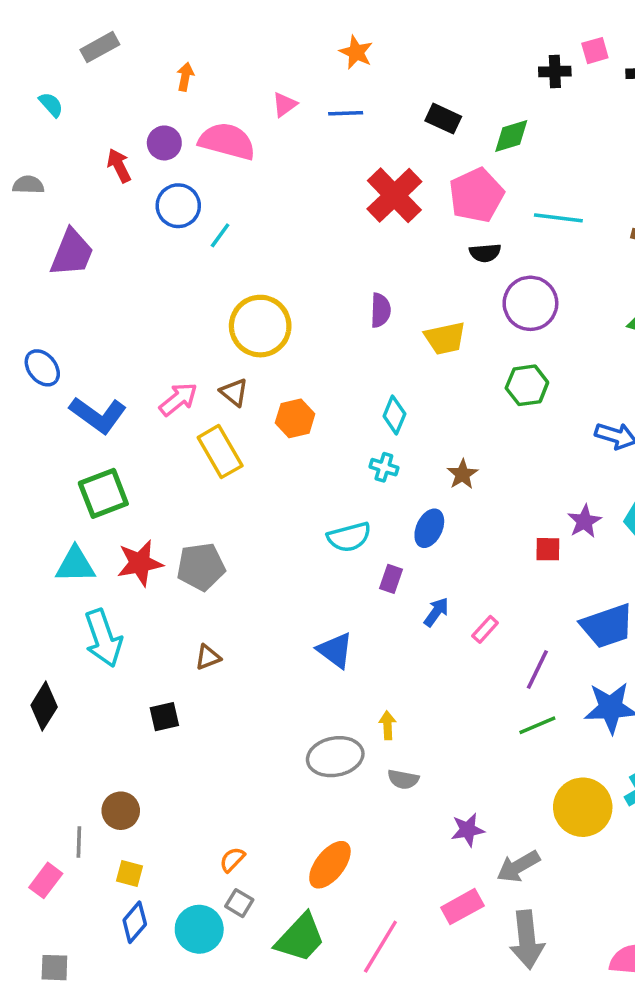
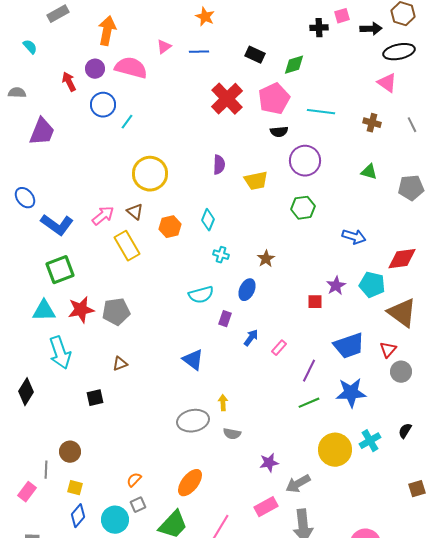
orange arrow: (185, 77) -> (107, 31), size x1.8
cyan diamond: (394, 415) -> (208, 220), moved
gray square: (239, 903) -> (138, 505), turned 35

